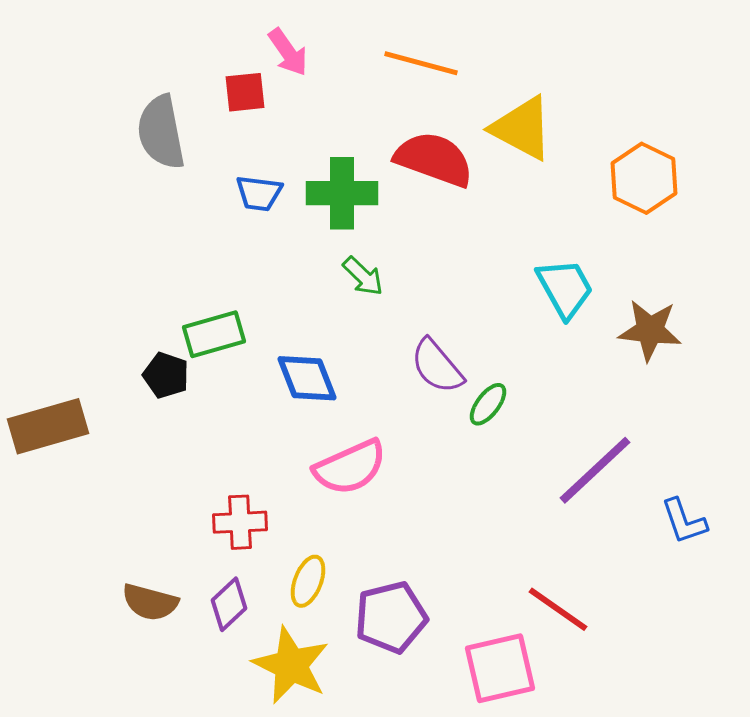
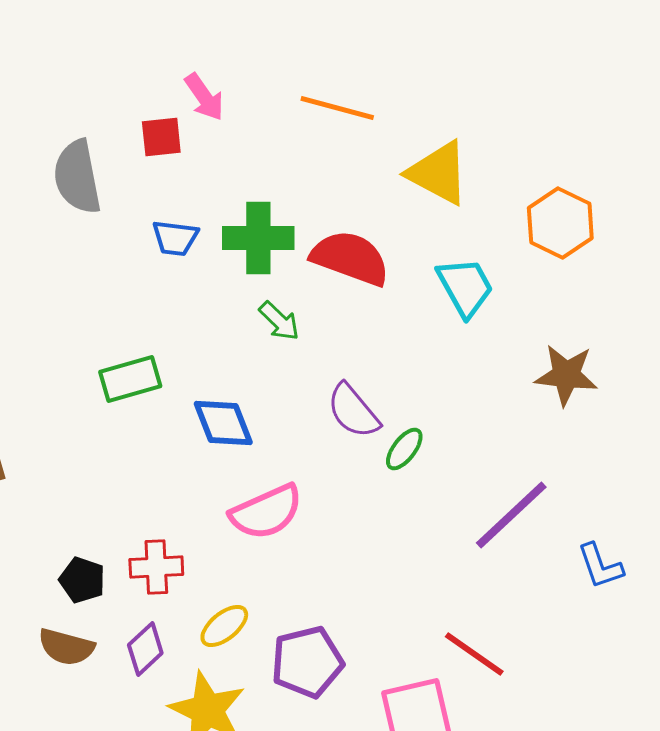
red semicircle: (434, 159) -> (350, 258), moved
cyan trapezoid: (565, 288) -> (465, 287), moved
black pentagon: (166, 375) -> (82, 580), moved
yellow ellipse: (308, 581) -> (224, 626), turned 30

